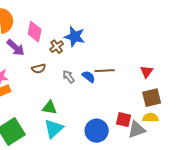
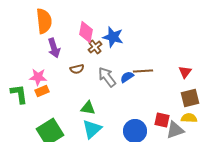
pink diamond: (35, 32) -> (86, 32), moved
purple arrow: (16, 48) -> (54, 48), turned 30
gray arrow: (69, 77) -> (107, 77), size x1.5
blue semicircle: (89, 77) -> (127, 77), turned -72

